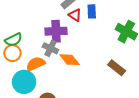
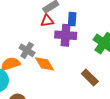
red triangle: (75, 15) -> (47, 21), moved, turned -48
purple cross: (56, 31) -> (66, 35), moved

